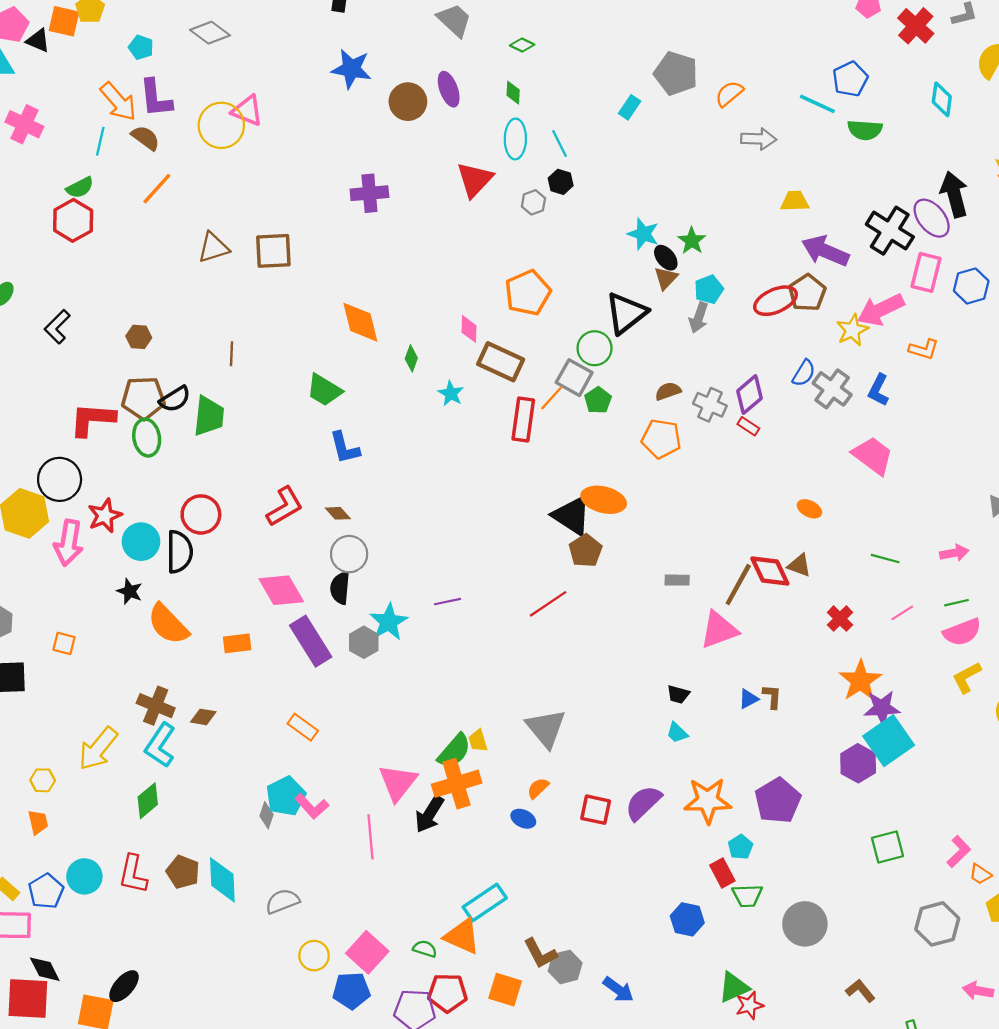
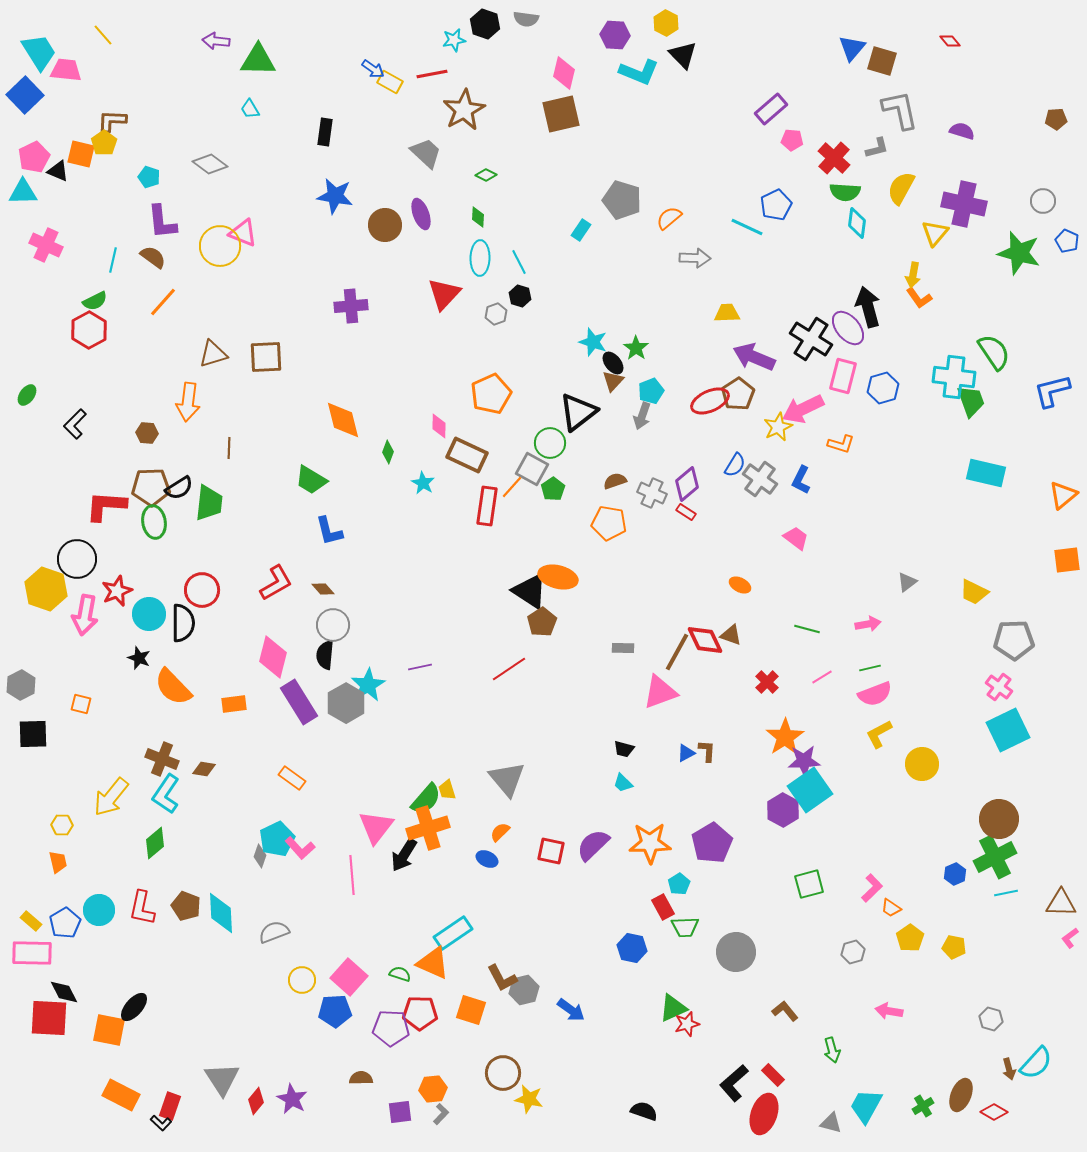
orange arrow: (118, 102) -> (188, 402), moved, turned 48
green semicircle: (865, 130) -> (845, 192), moved
pink trapezoid: (873, 456) -> (796, 538), size x0.7
pink diamond: (281, 590) -> (273, 657), turned 45
gray hexagon: (364, 642) -> (346, 703), size x1.4
gray hexagon: (937, 924) -> (853, 952), size x0.6

